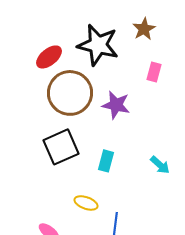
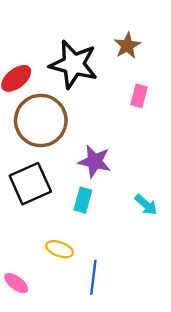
purple star: (116, 105) -> (95, 161), moved

